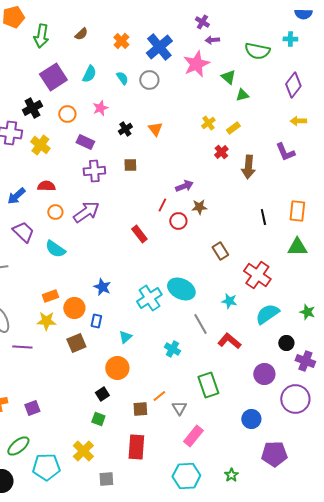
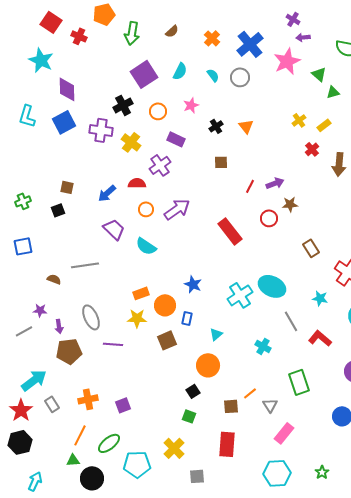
purple cross: (94, 171) -> (160, 165), moved, turned -30
red line: (162, 205) -> (250, 186), moved
red rectangle: (139, 234) -> (230, 231), size x1.5

